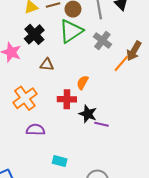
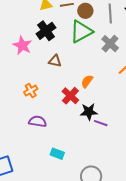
orange cross: (25, 98) -> (31, 91), size x0.6
red cross: (67, 99) -> (70, 96), turned 36
black star: (88, 114) -> (89, 112), turned -30

